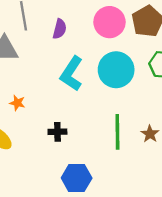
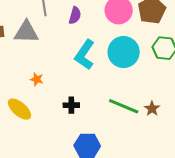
green line: (117, 132) -> (124, 106), turned -68

